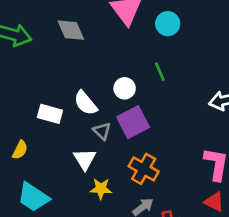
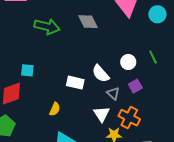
green line: (160, 72) -> (153, 57), moved
purple square: (133, 122) -> (135, 86), size x0.6
orange cross: (144, 169) -> (129, 118), moved

